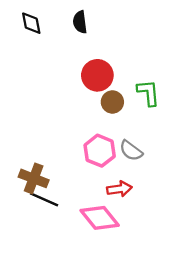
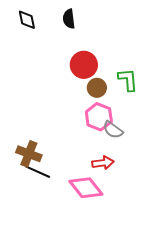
pink hexagon: (100, 151) -> (99, 117), moved

